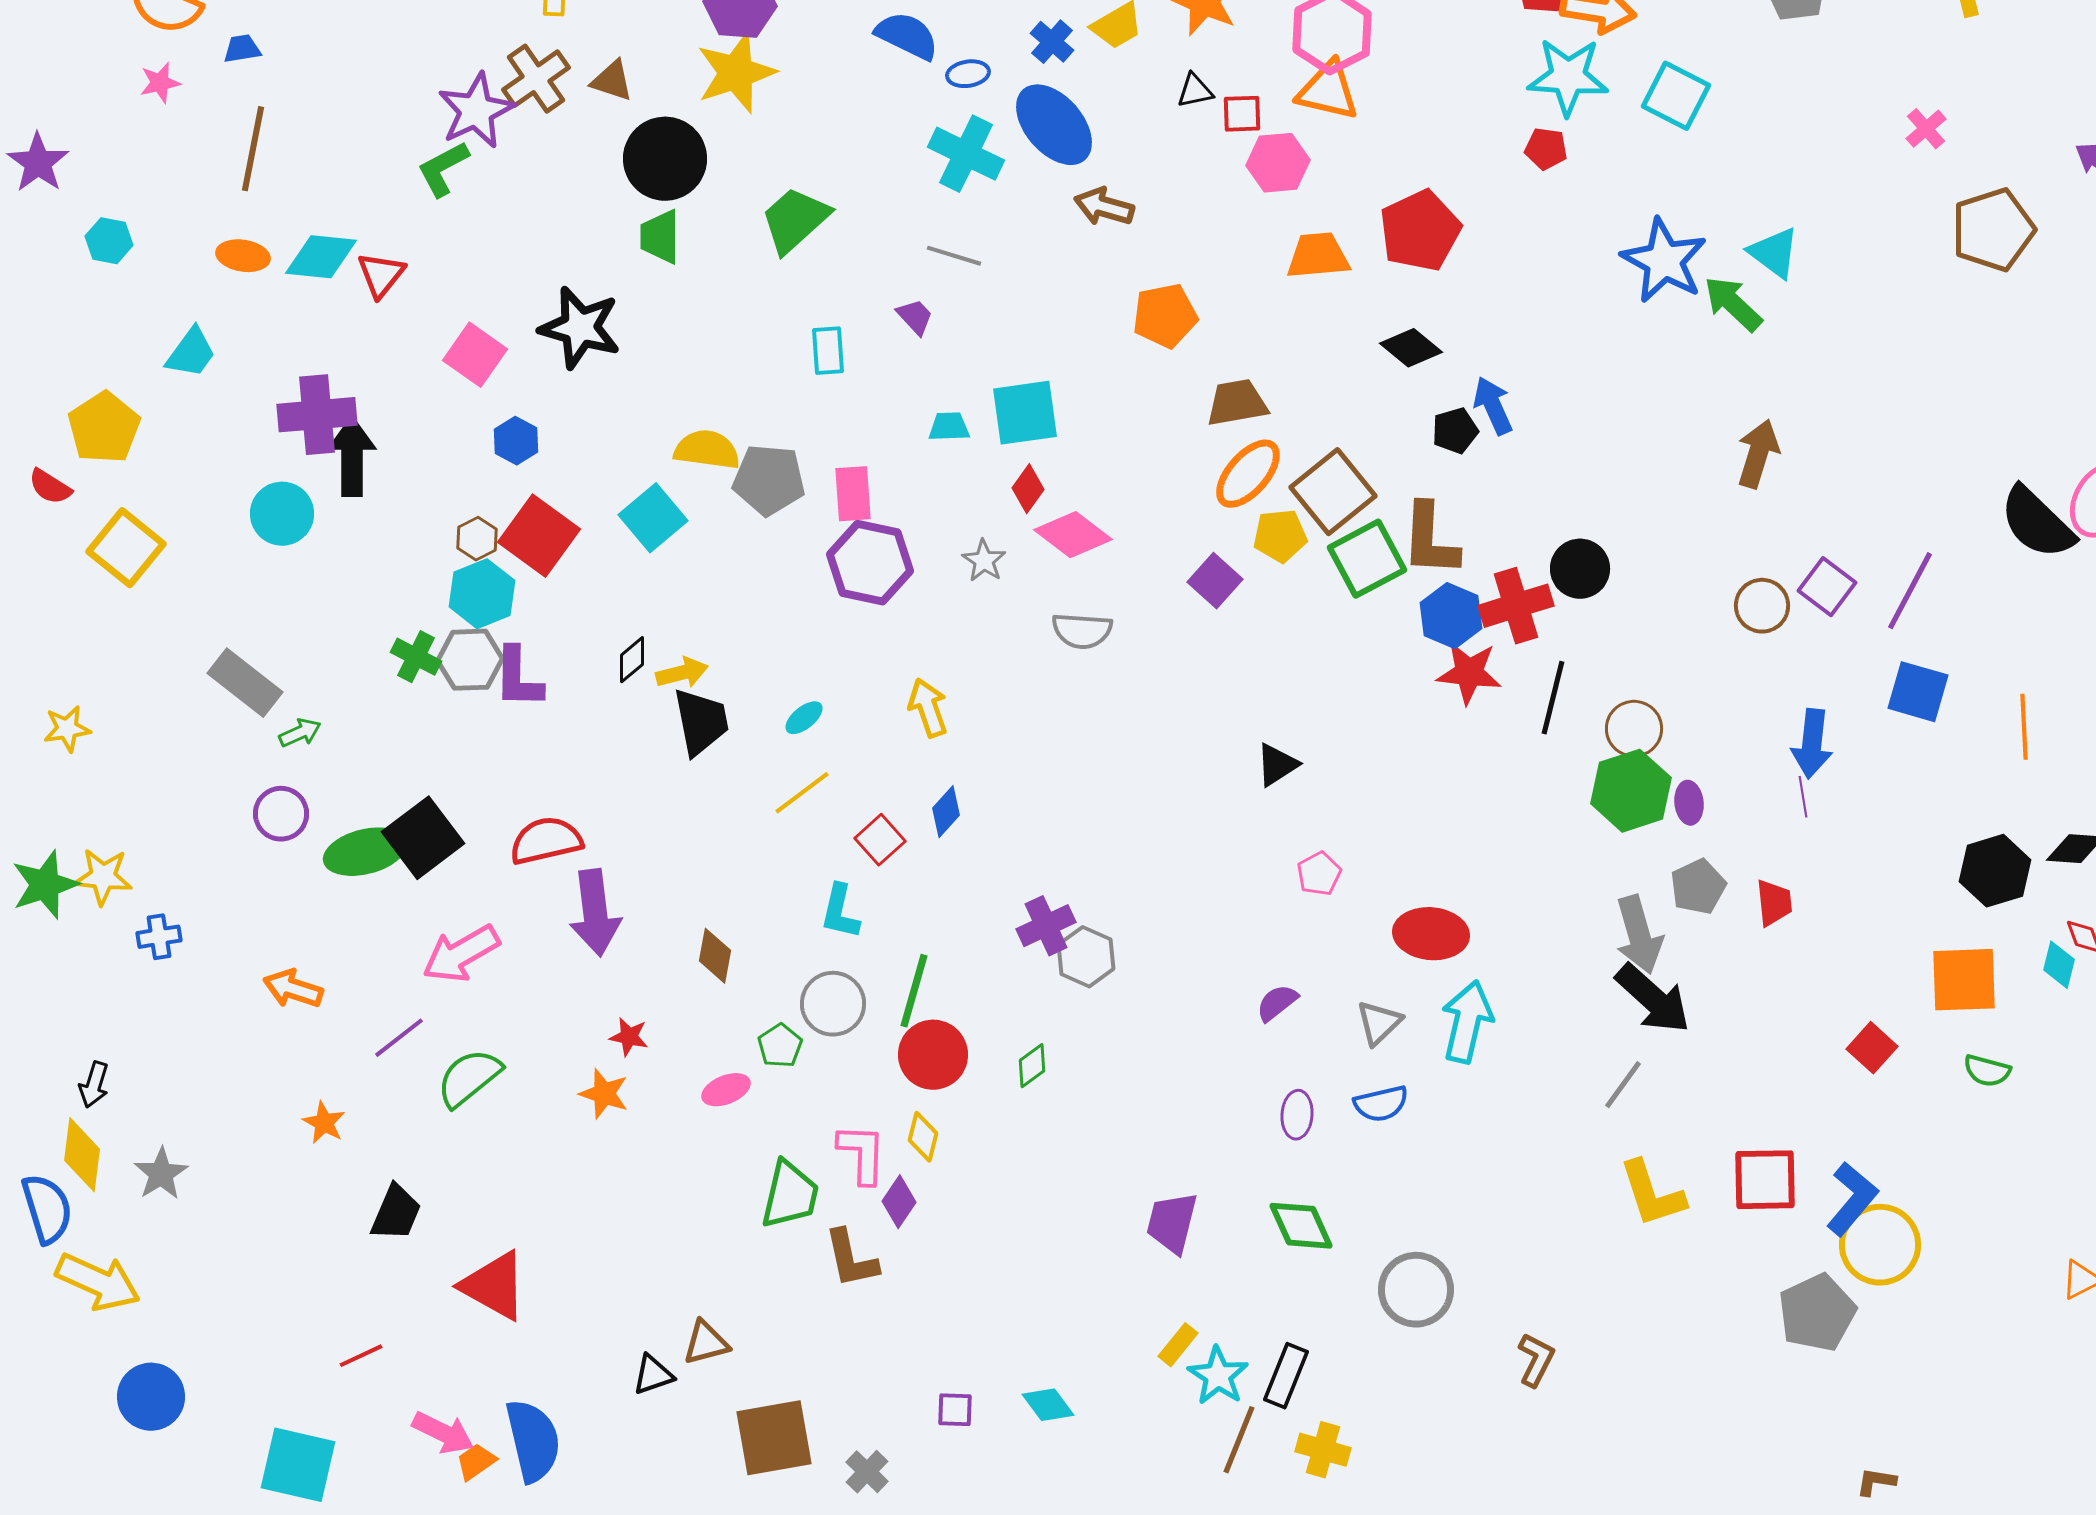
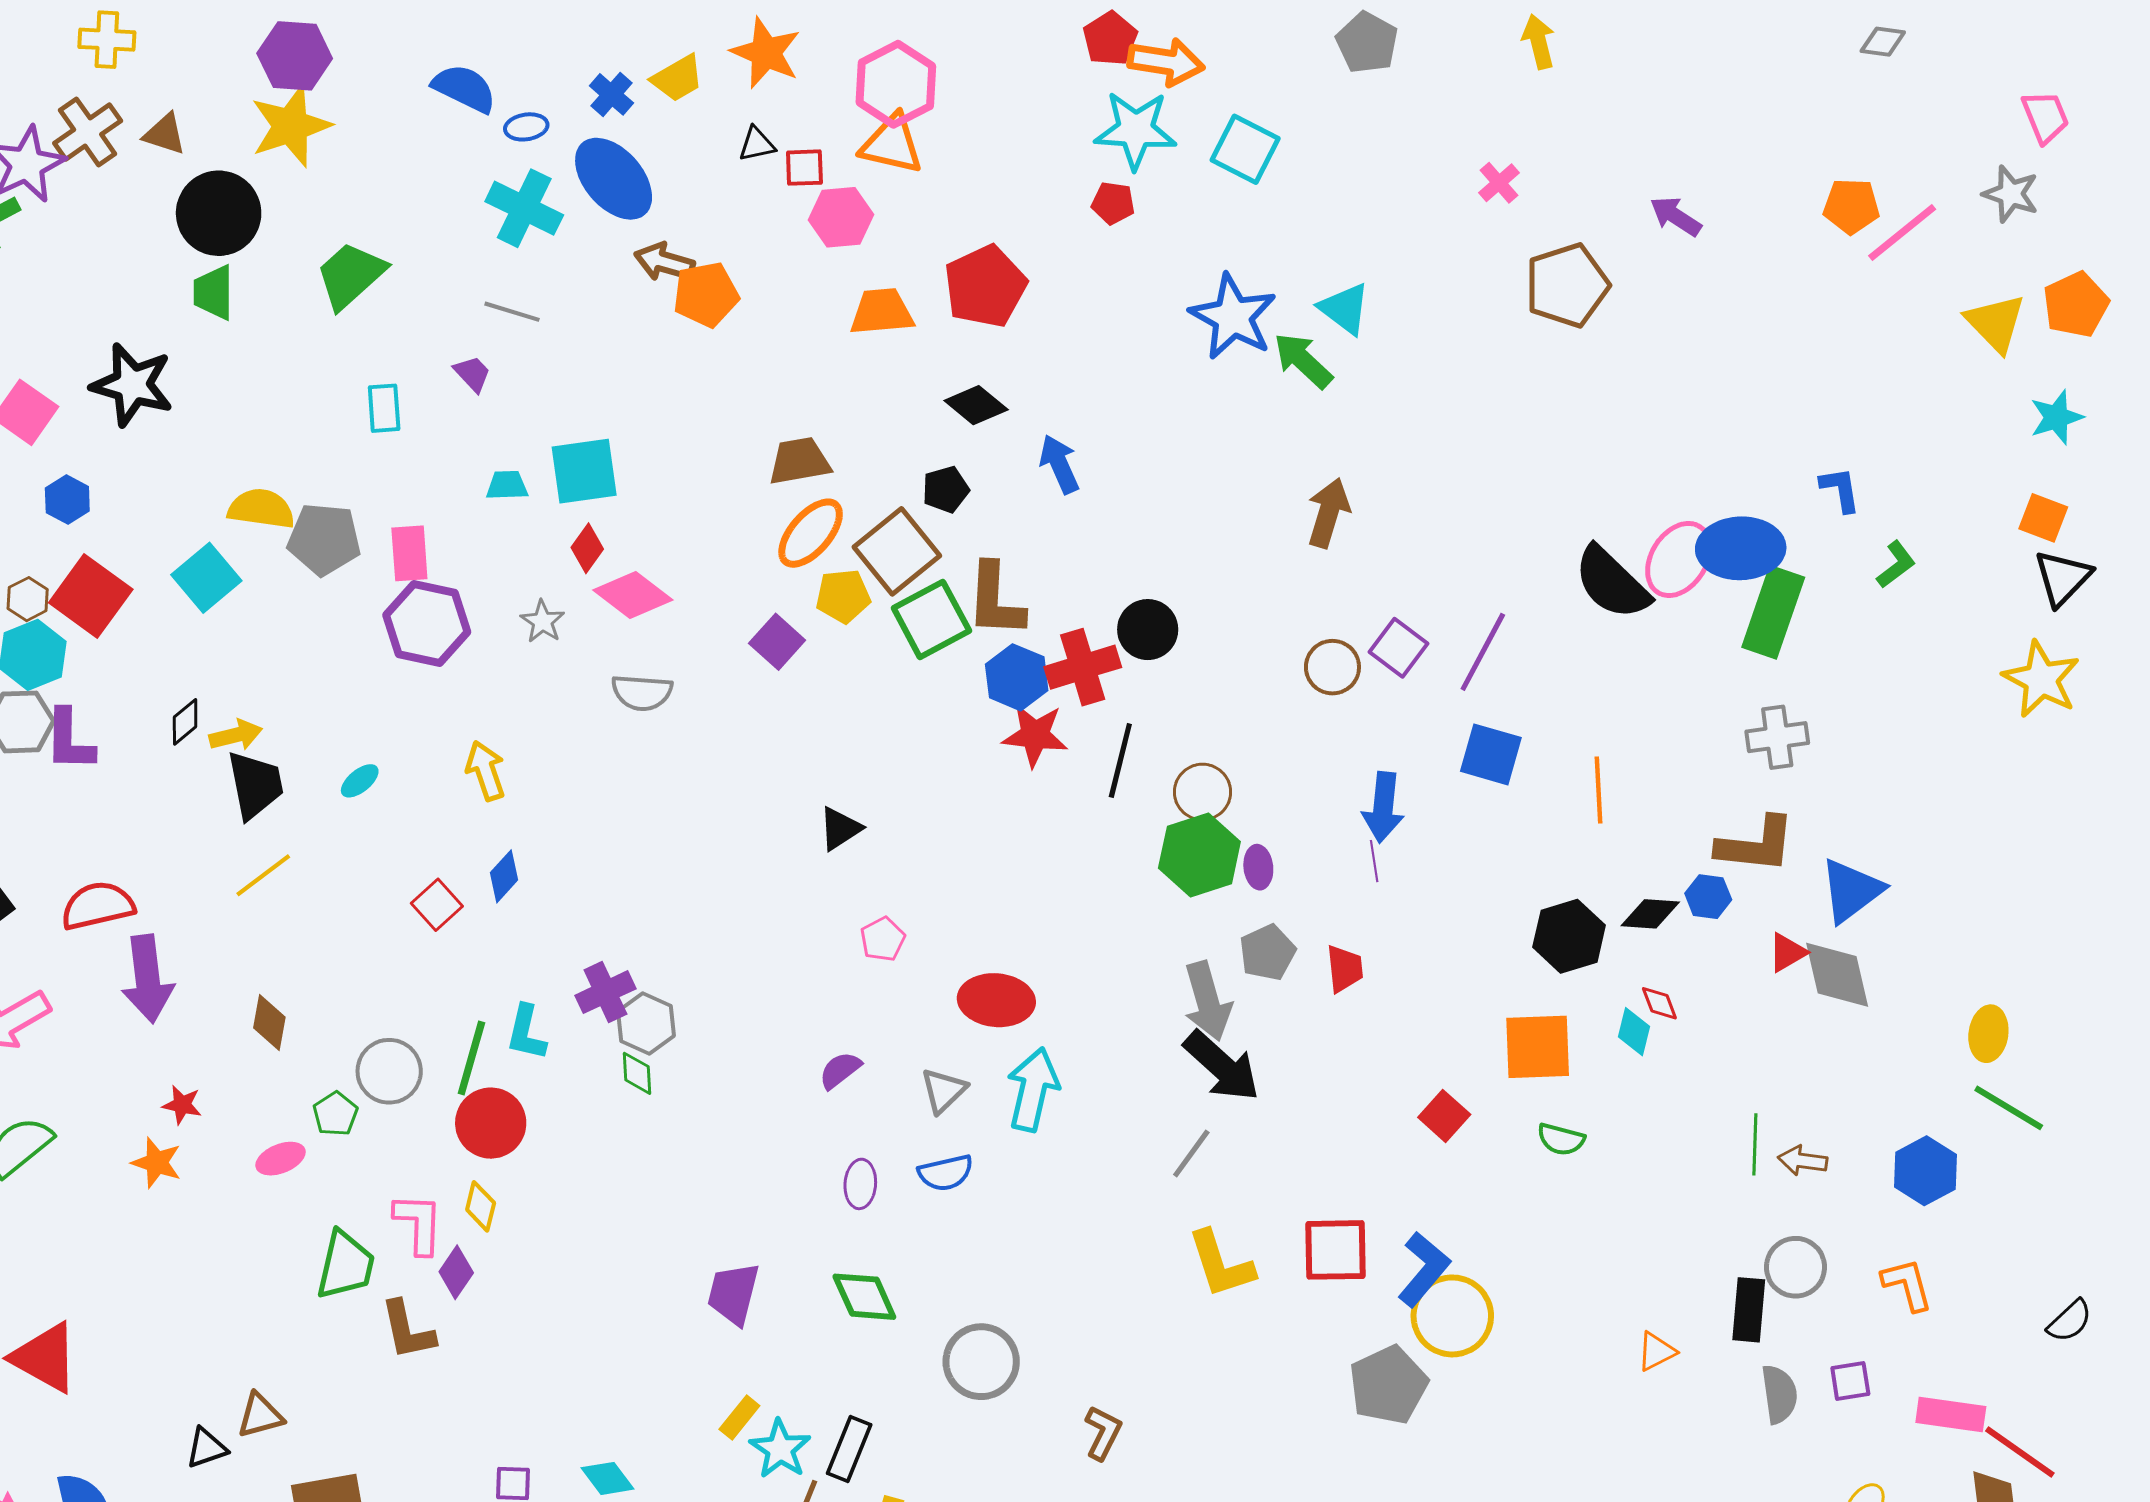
orange pentagon: (1165, 316) -> (706, 294), moved
black pentagon: (1455, 431) -> (946, 489), moved
yellow line: (802, 793) -> (263, 875), moved
cyan L-shape: (840, 912) -> (526, 1033), moved
green diamond: (1032, 1066) -> (637, 1073), moved, turned -57

